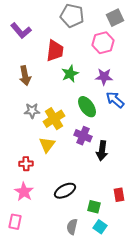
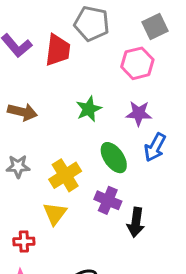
red trapezoid: (55, 51) -> (58, 50), moved
brown arrow: (25, 76) -> (22, 112), turned -66
blue arrow: (115, 100) -> (155, 147), turned -102
gray star: (32, 111) -> (18, 166), moved

